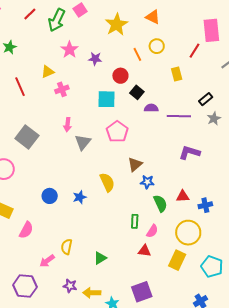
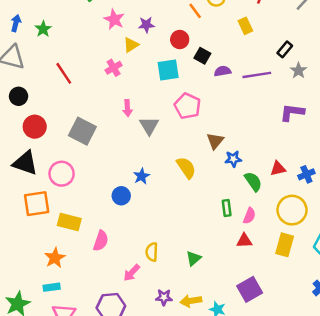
yellow triangle: (48, 72) -> (131, 45), moved
purple L-shape: (189, 153) -> (292, 112), moved
blue star: (80, 197) -> (141, 176), moved

